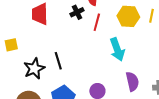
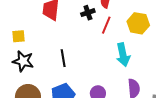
black star: (34, 69) -> (23, 61), moved, turned 30

